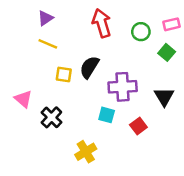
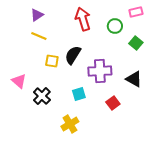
pink rectangle: (172, 24) -> (136, 12), moved
black triangle: (164, 97) -> (134, 79), turned -30
cyan square: (107, 115) -> (79, 94), moved, turned -32

